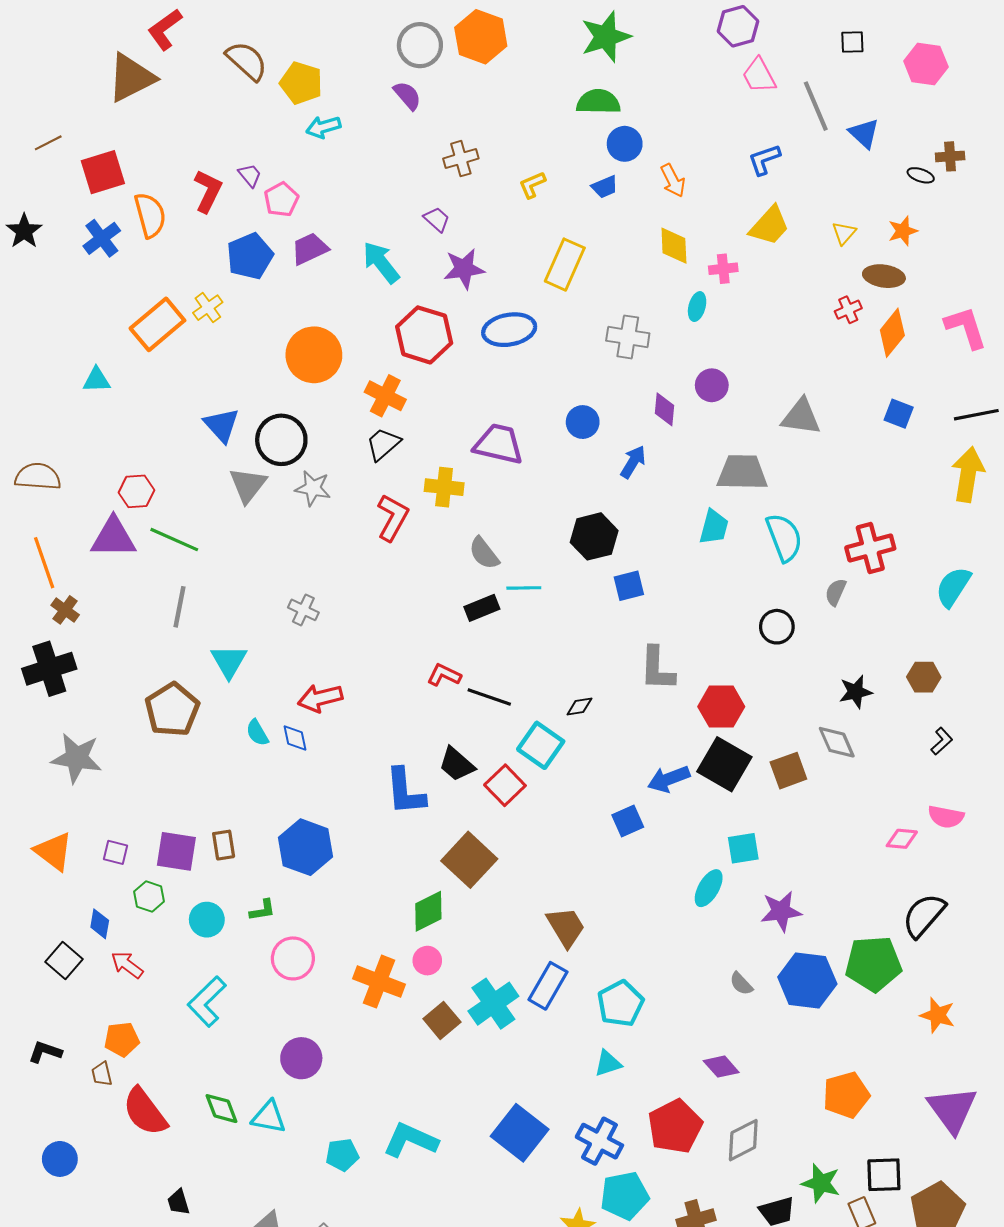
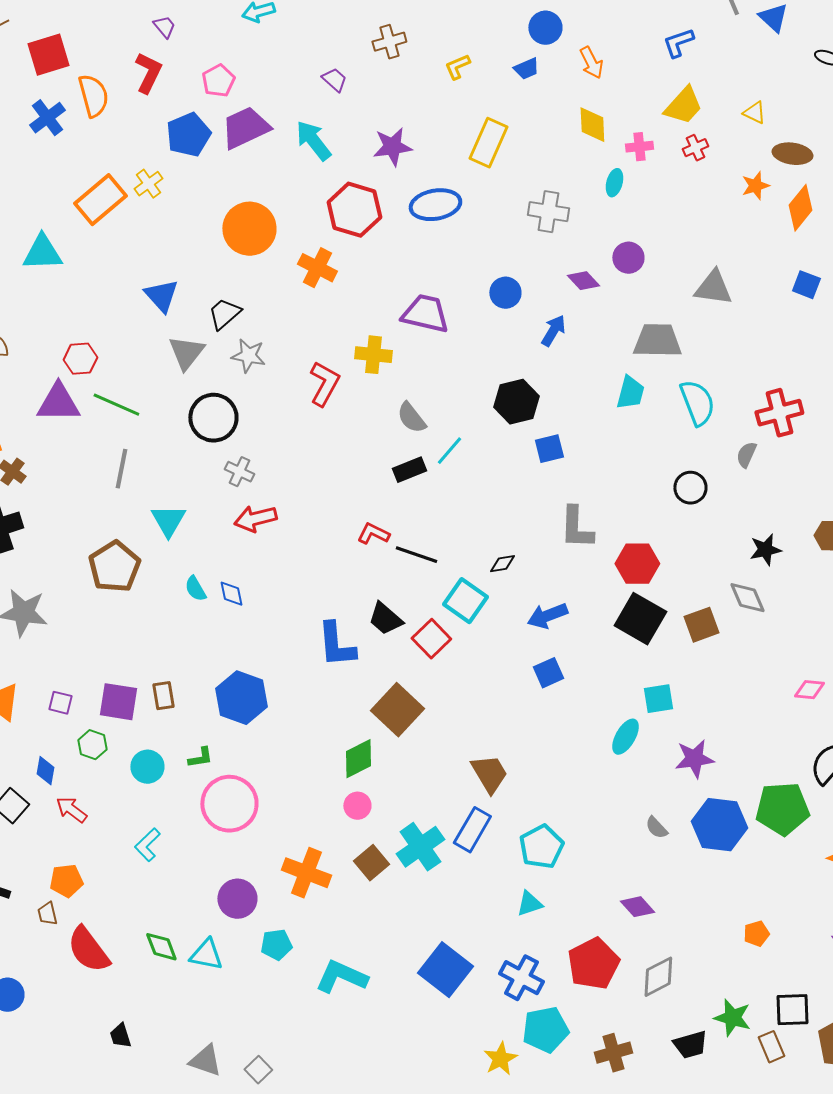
purple trapezoid: (250, 175) -> (164, 27), moved
purple trapezoid: (437, 219) -> (334, 80), moved
orange star: (903, 231) -> (755, 186), moved
yellow triangle: (844, 233) -> (754, 113), turned -45
purple trapezoid: (310, 249) -> (245, 128), size x1.4
red cross: (848, 310) -> (695, 148), moved
cyan triangle: (97, 380) -> (42, 253), size x1.5
purple diamond: (665, 409) -> (583, 281), turned -48
black circle: (281, 440) -> (213, 418), moved
black trapezoid: (383, 444) -> (224, 314), moved
cyan line: (524, 588) -> (449, 451), turned -48
red arrow: (320, 698) -> (255, 519), moved
blue arrow: (669, 779) -> (547, 616), moved
pink circle: (293, 958) -> (229, 804), size x1.4
orange cross: (379, 982) -> (306, 873), moved
cyan L-shape: (207, 1002) -> (147, 845), size x0.7
orange pentagon: (846, 1095) -> (756, 934), size x0.6
cyan pentagon: (342, 1155) -> (276, 945), moved

